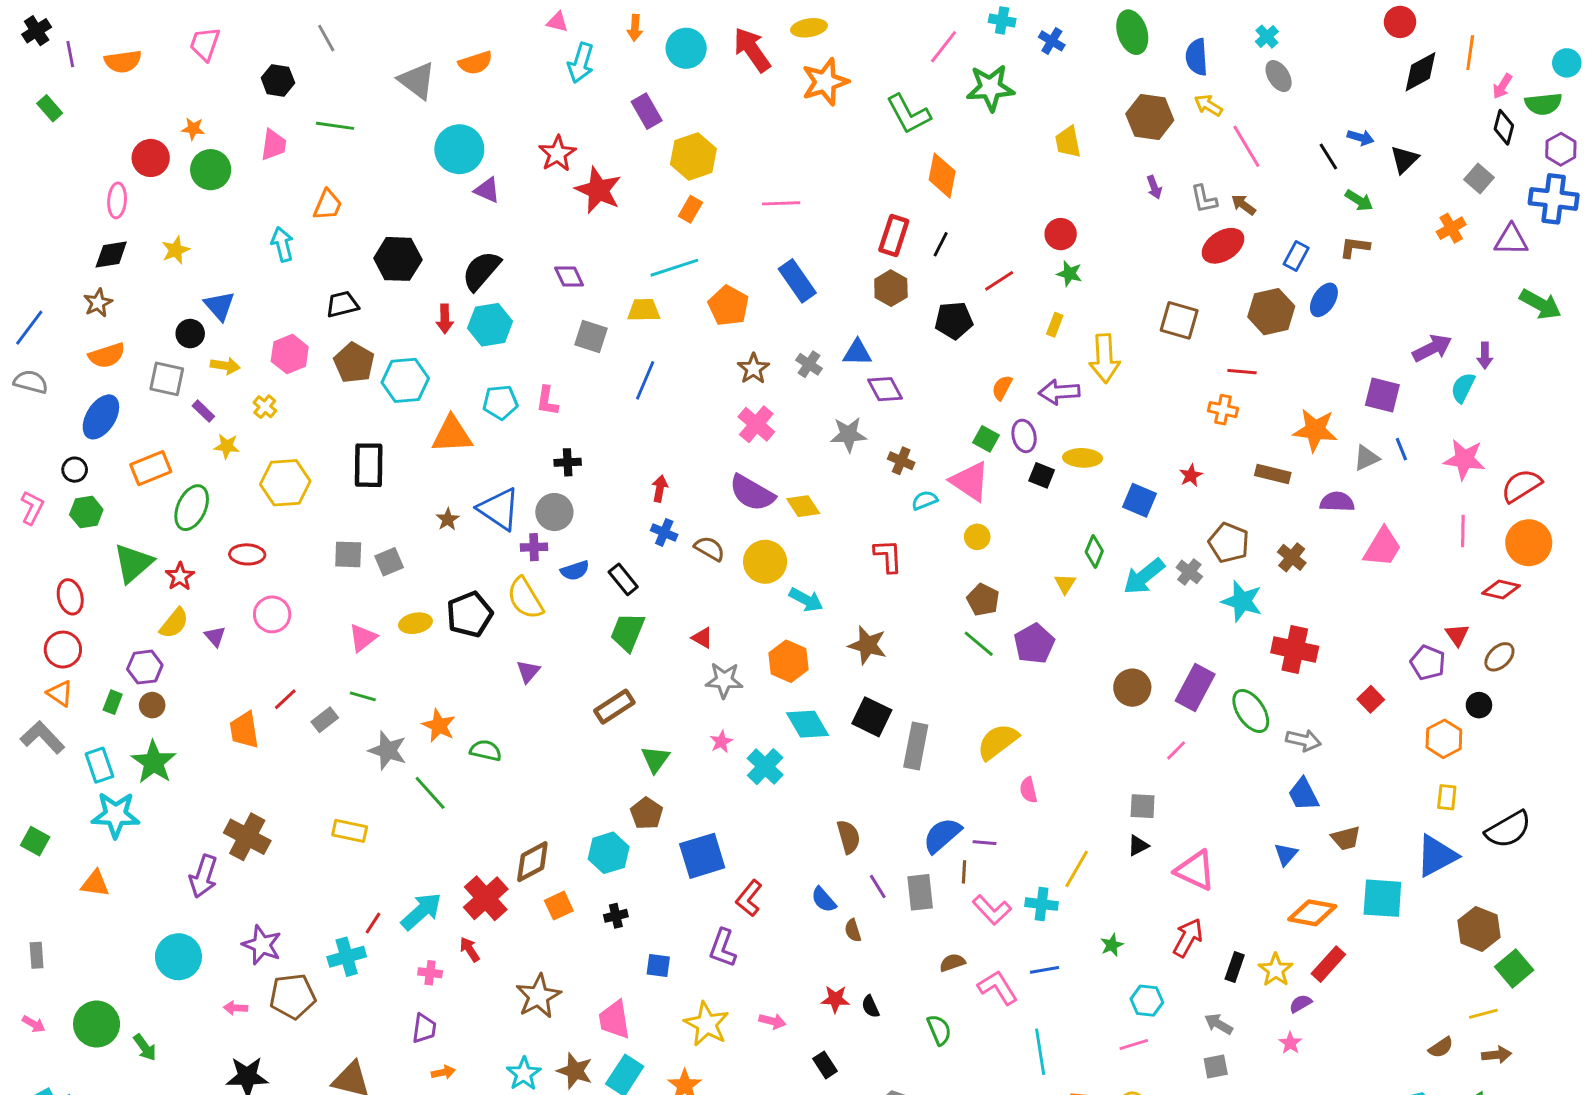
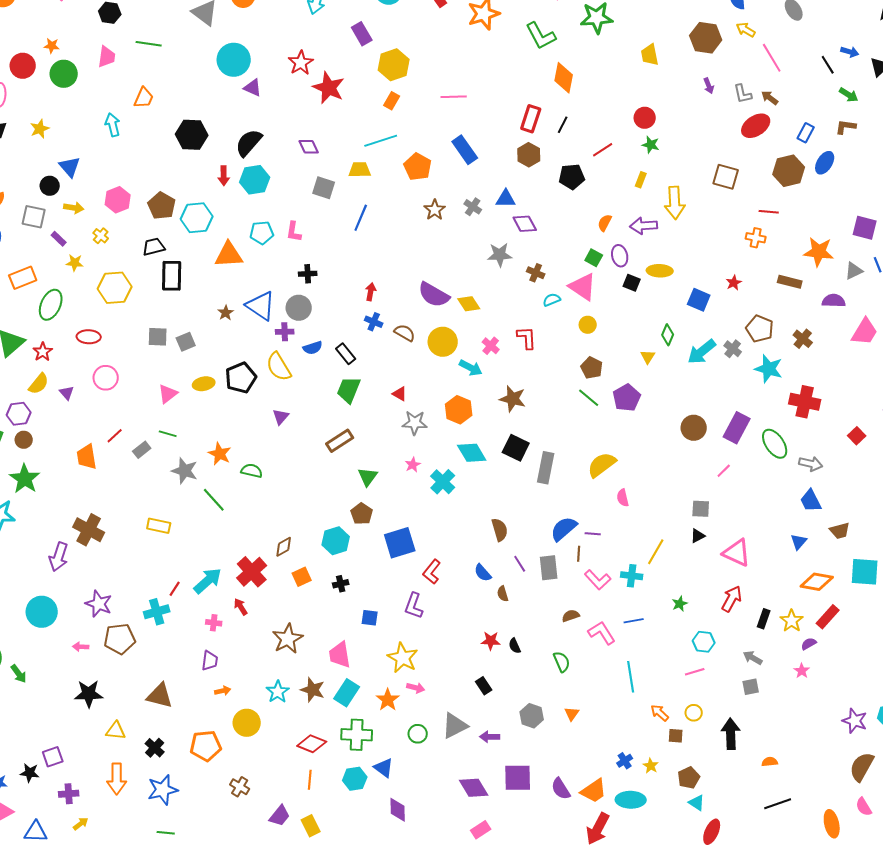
black trapezoid: (342, 304) -> (154, 247), moved
pink cross: (756, 424) -> (491, 346), moved, size x0.7
brown diamond: (532, 862) -> (284, 547), size x0.7
pink arrow: (772, 1021) -> (416, 688), moved

